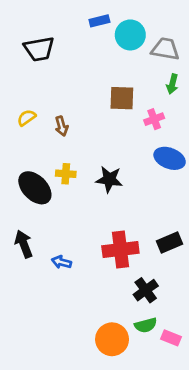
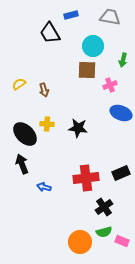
cyan circle: (130, 35) -> (93, 46), moved
black trapezoid: (39, 49) -> (50, 33), moved, turned 70
gray trapezoid: (165, 49) -> (110, 17), moved
black arrow: (24, 244) -> (22, 164), moved

